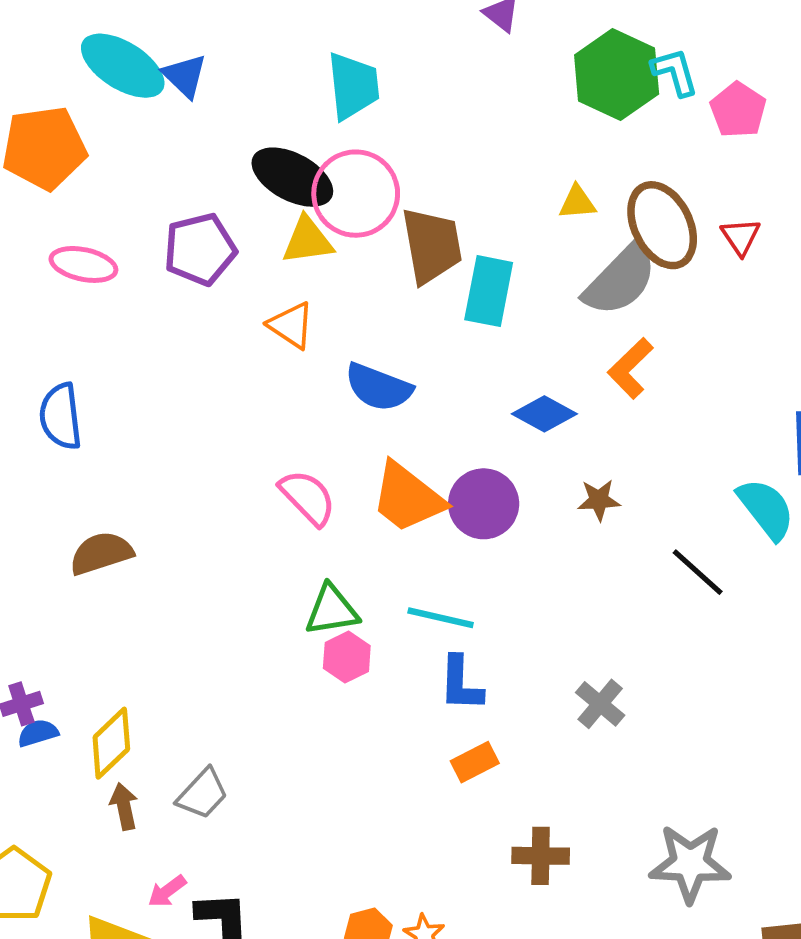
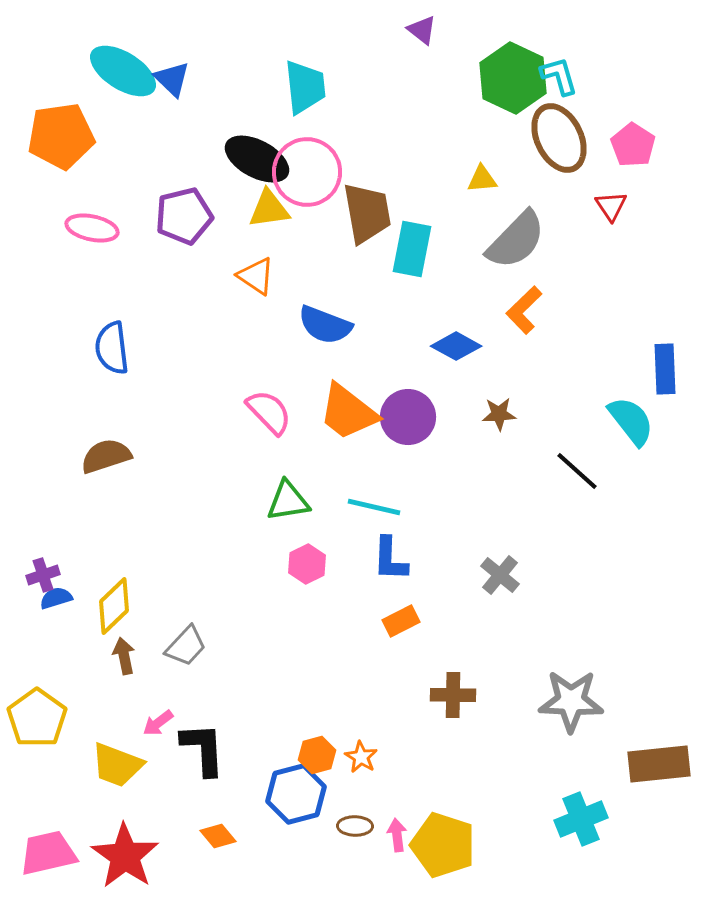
pink pentagon: (738, 110) -> (633, 145), moved
brown ellipse: (662, 225) -> (559, 138), moved
blue semicircle: (61, 416) -> (112, 348), moved
pink hexagon: (347, 657) -> (307, 564), moved

